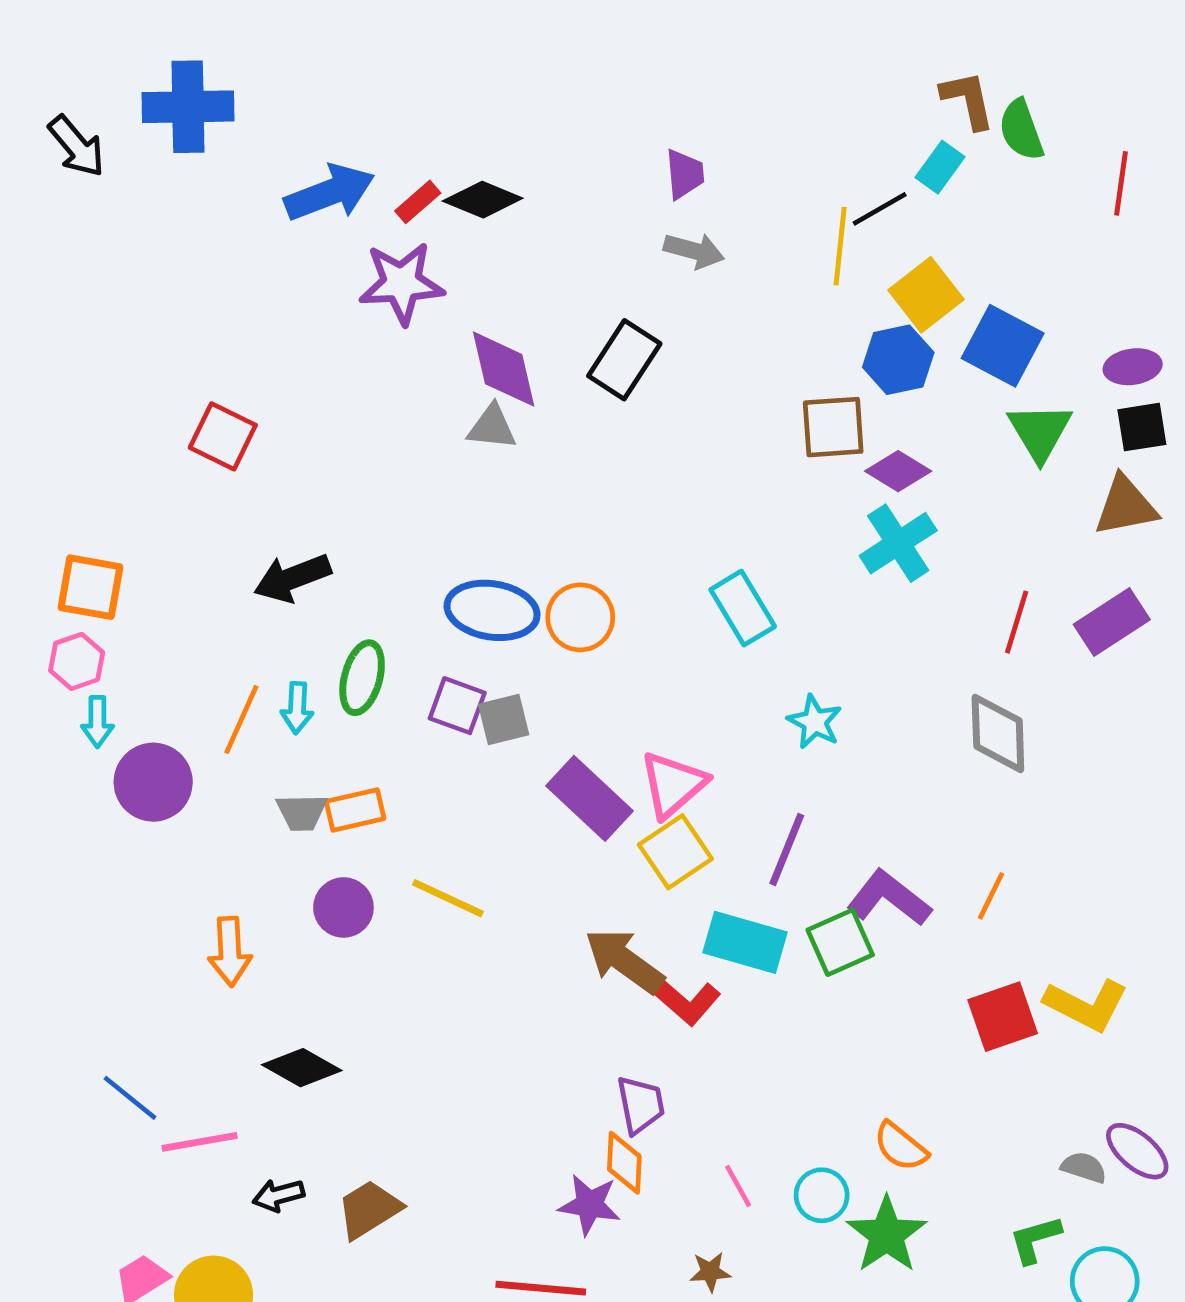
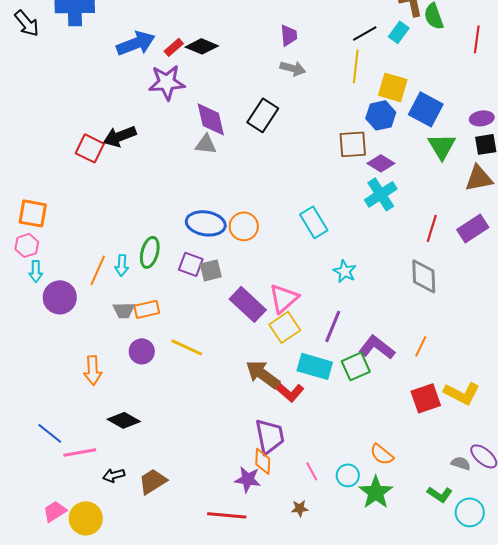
black line: (880, 209) -> (365, 33), moved
yellow square: (926, 295) -> (393, 87), turned -36
black arrow: (292, 578) -> (120, 136), moved
purple trapezoid: (641, 1105) -> (270, 436), size x1.4
green L-shape: (1035, 1239) -> (440, 494), turned -130

